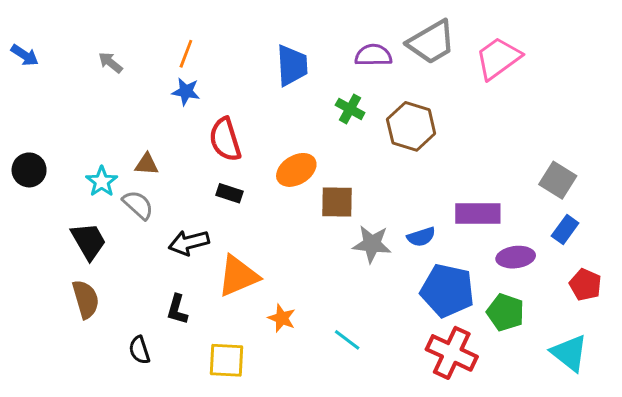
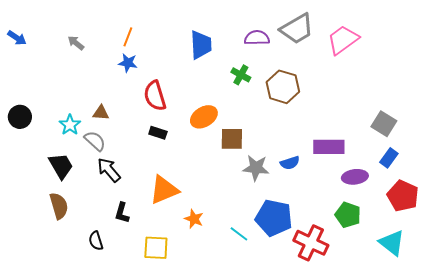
black arrow: (189, 243) -> (109, 170), moved, turned 64
red pentagon: (585, 285) -> (403, 196), size x1.4
blue pentagon: (447, 291) -> (274, 218), moved

